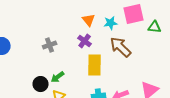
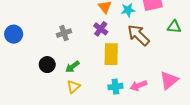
green triangle: (155, 27) -> (174, 27), moved
black circle: (41, 84) -> (47, 65), moved

